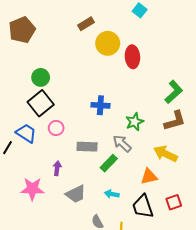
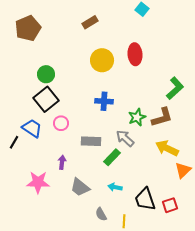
yellow circle: (108, 43) -> (102, 60), moved
brown L-shape: (175, 121) -> (162, 117), moved
orange triangle: (149, 176) -> (183, 170), moved, turned -30
gray trapezoid: (76, 194) -> (80, 187), turned 65
red square: (174, 202) -> (170, 205), moved

